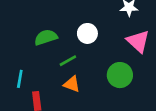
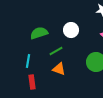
cyan line: (20, 79) -> (28, 61), moved

